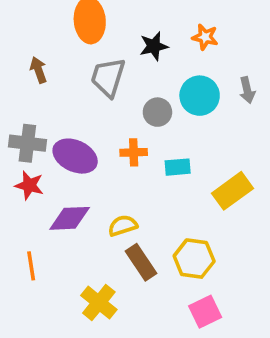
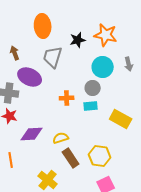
orange star: (205, 37) -> (106, 35), size x1.6
gray circle: (157, 112) -> (93, 88), moved
purple ellipse: (75, 156) -> (30, 77), moved
yellow rectangle: (233, 191) -> (121, 119), turned 65

